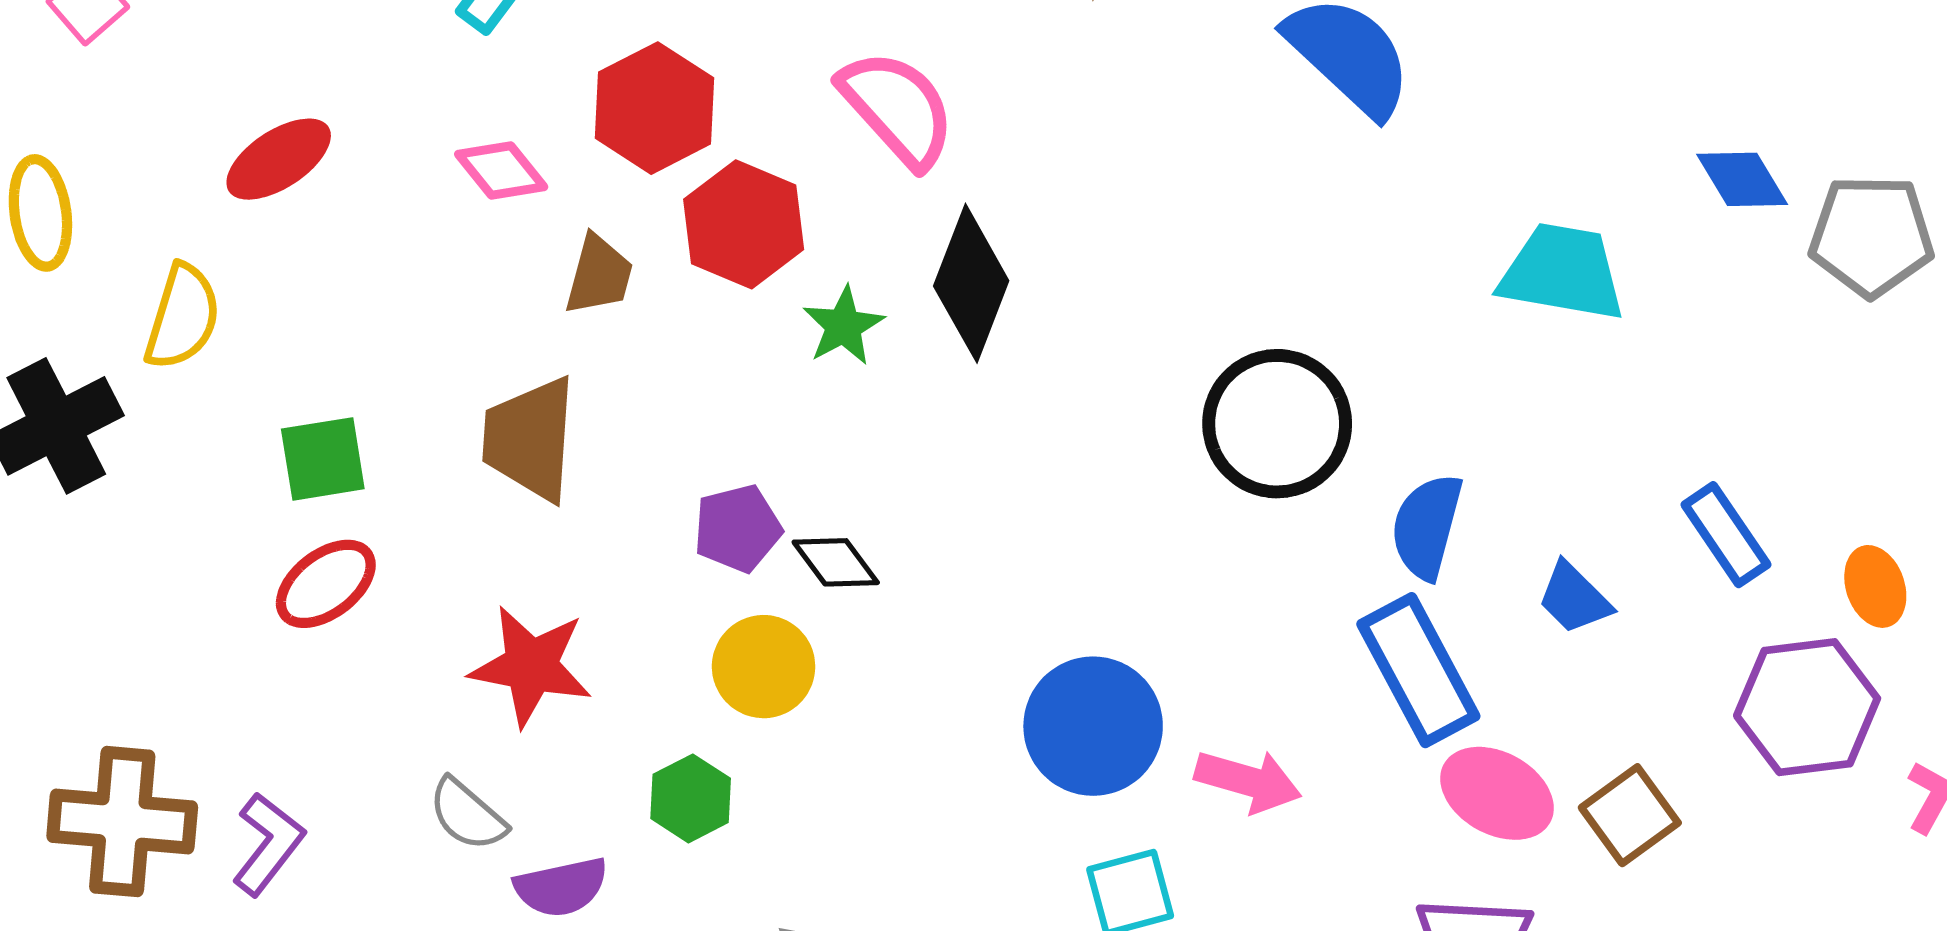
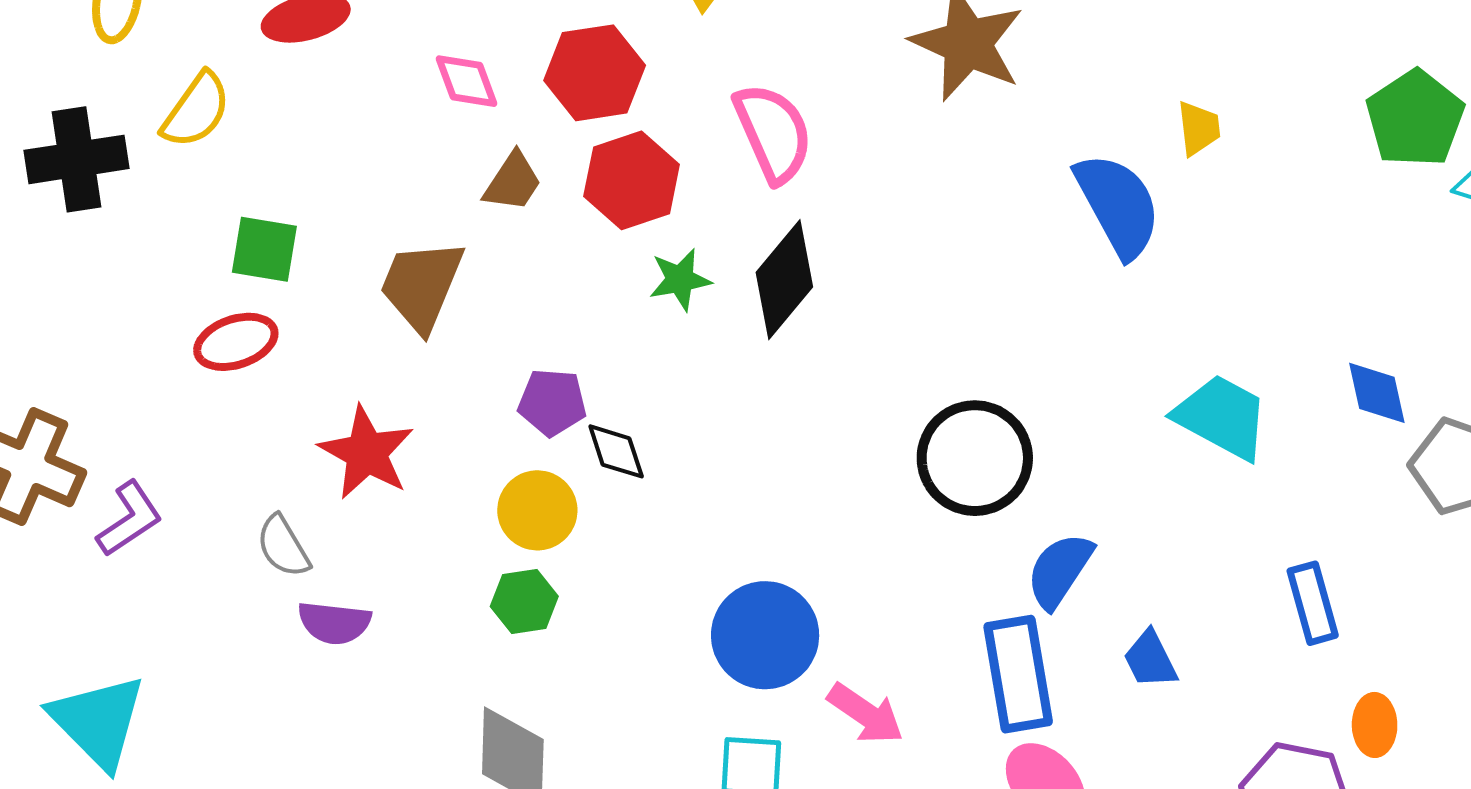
blue rectangle: (1726, 535) -> (1313, 603), moved
green hexagon: (691, 798) -> (524, 601), moved

